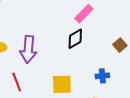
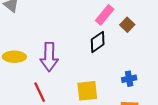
brown square: (120, 45) -> (127, 25), moved

